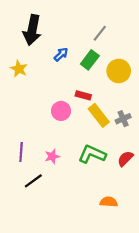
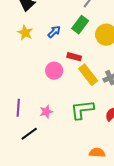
blue arrow: (61, 54) -> (54, 32), moved
yellow star: (19, 69) -> (25, 33), moved
green L-shape: (92, 154) -> (82, 110), turned -30

